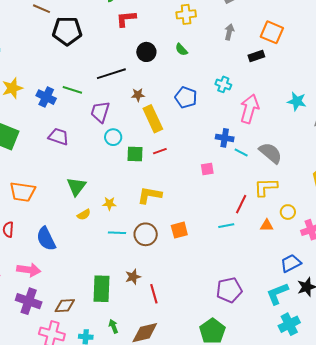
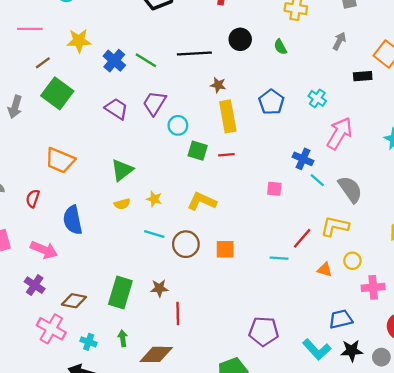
purple trapezoid: (100, 112) -> (154, 103), moved
cyan L-shape: (277, 294) -> (317, 349), turned -125
purple cross: (29, 301) -> (35, 285), size x0.7

